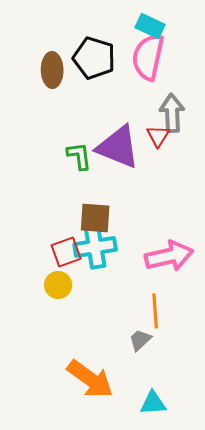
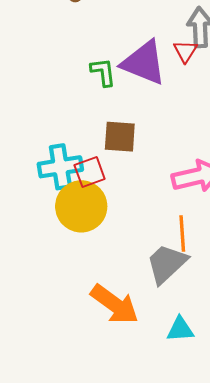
cyan cross: (95, 247) -> (60, 167), moved
yellow circle: (58, 285) -> (81, 206), size x1.8
gray trapezoid: (140, 340) -> (167, 264), size x1.8

